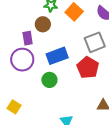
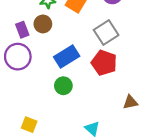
purple rectangle: (28, 38) -> (22, 30), moved
purple circle: (22, 60) -> (18, 57), moved

